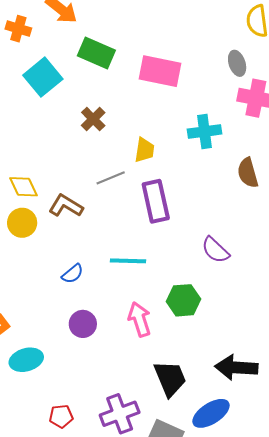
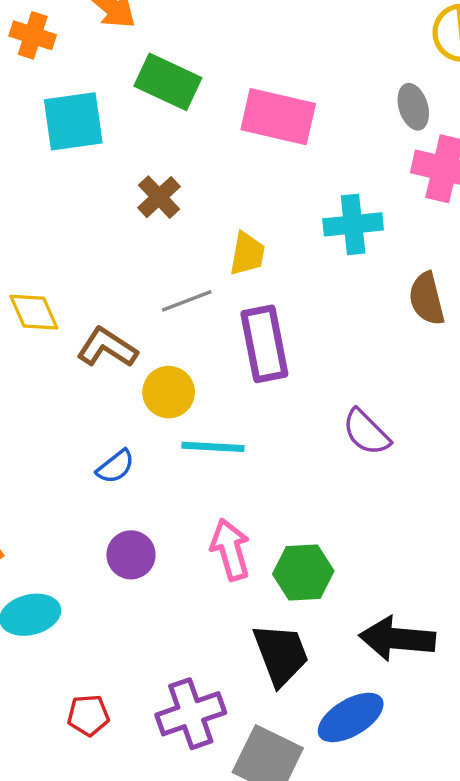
cyan square: (43, 77) -> (73, 121), turned 30
yellow circle: (22, 223) -> (169, 392), moved
green hexagon: (184, 300) -> (303, 572), moved

